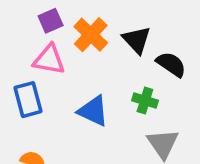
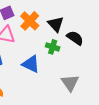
green cross: (145, 101) -> (53, 47), moved

